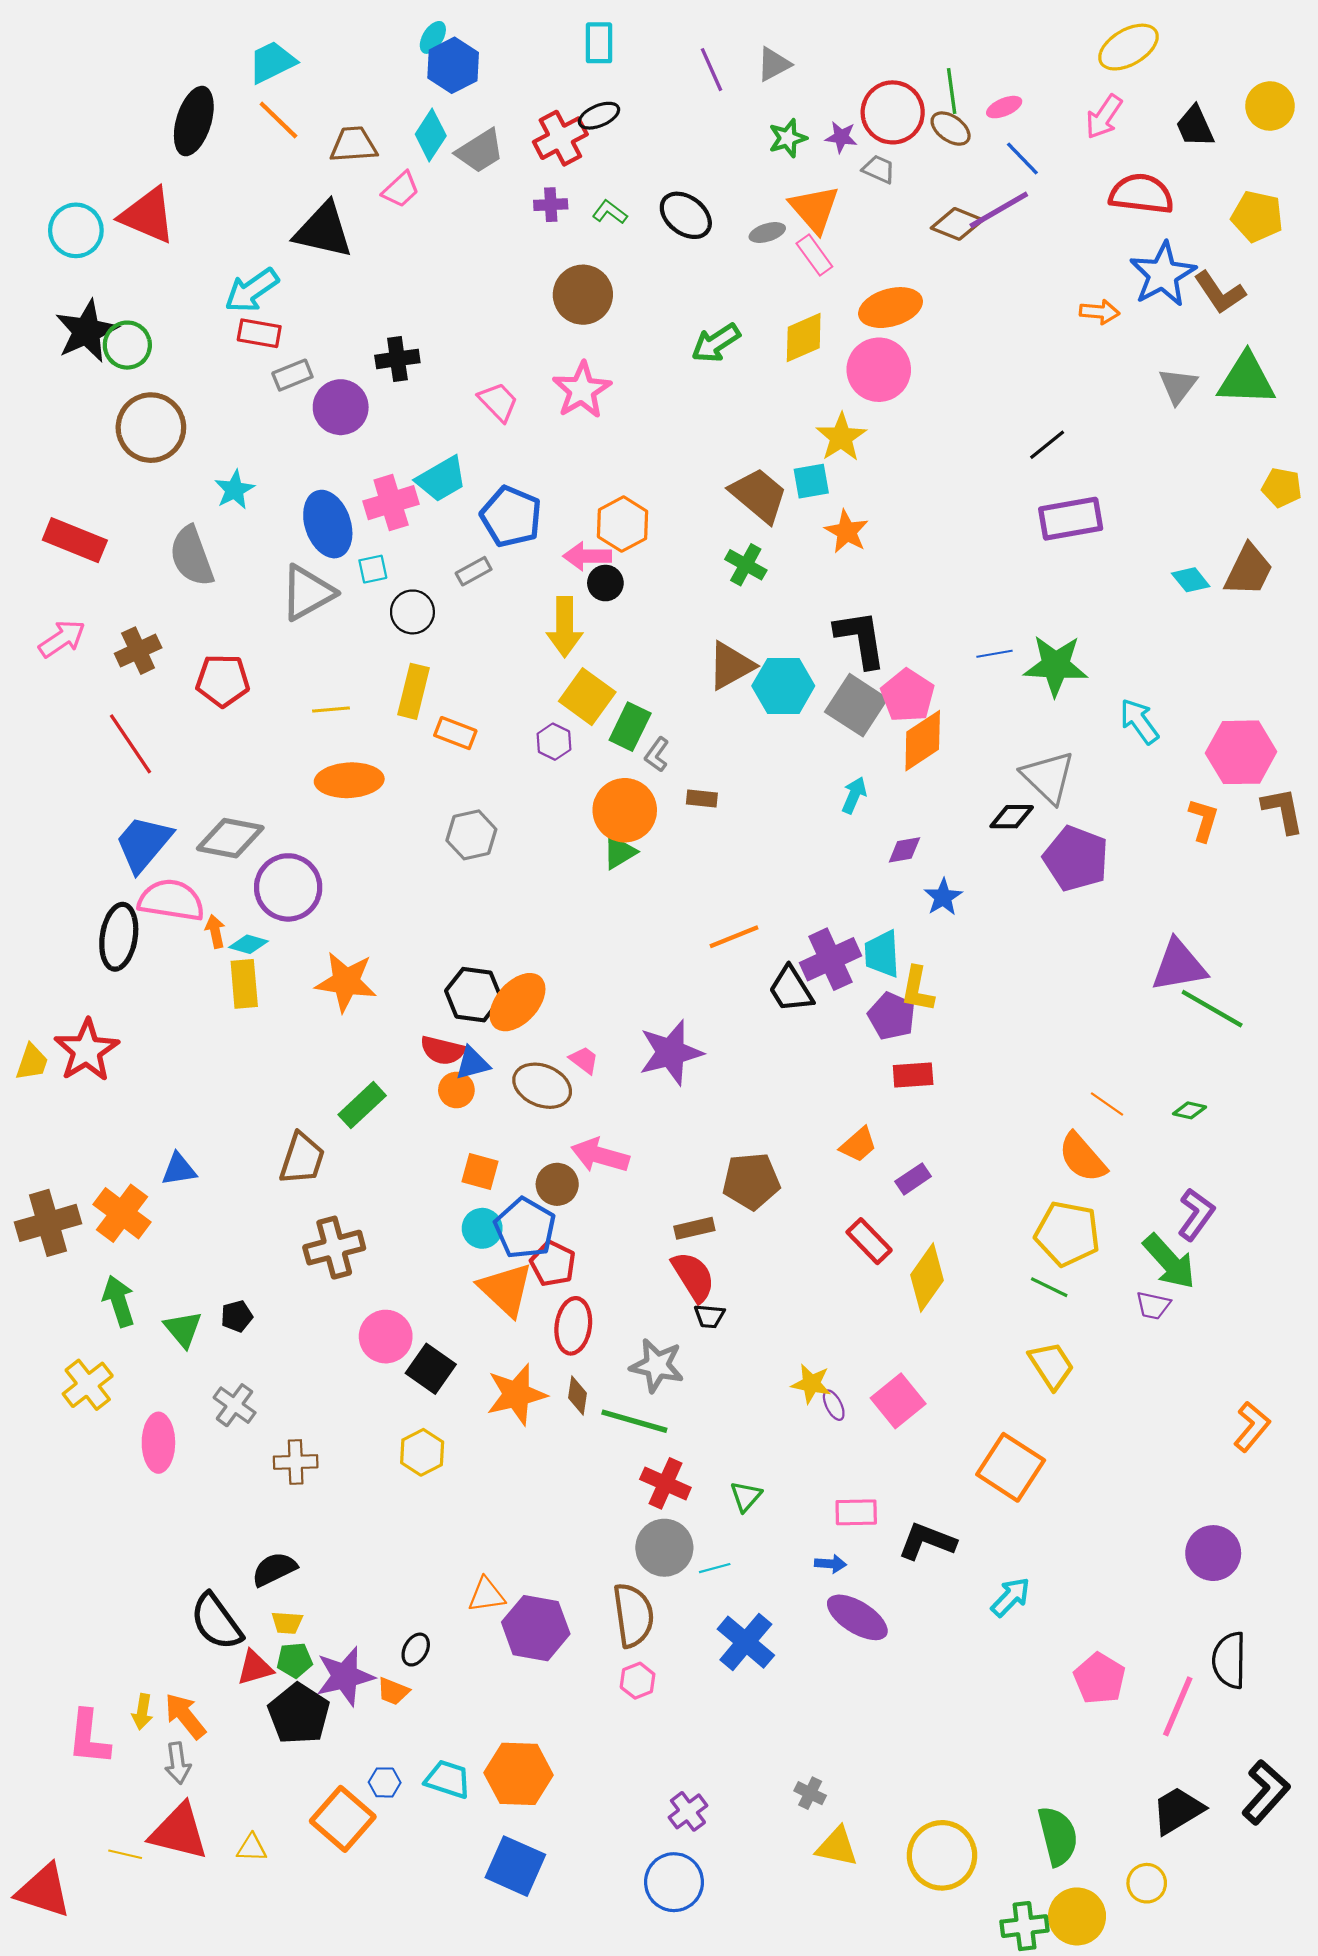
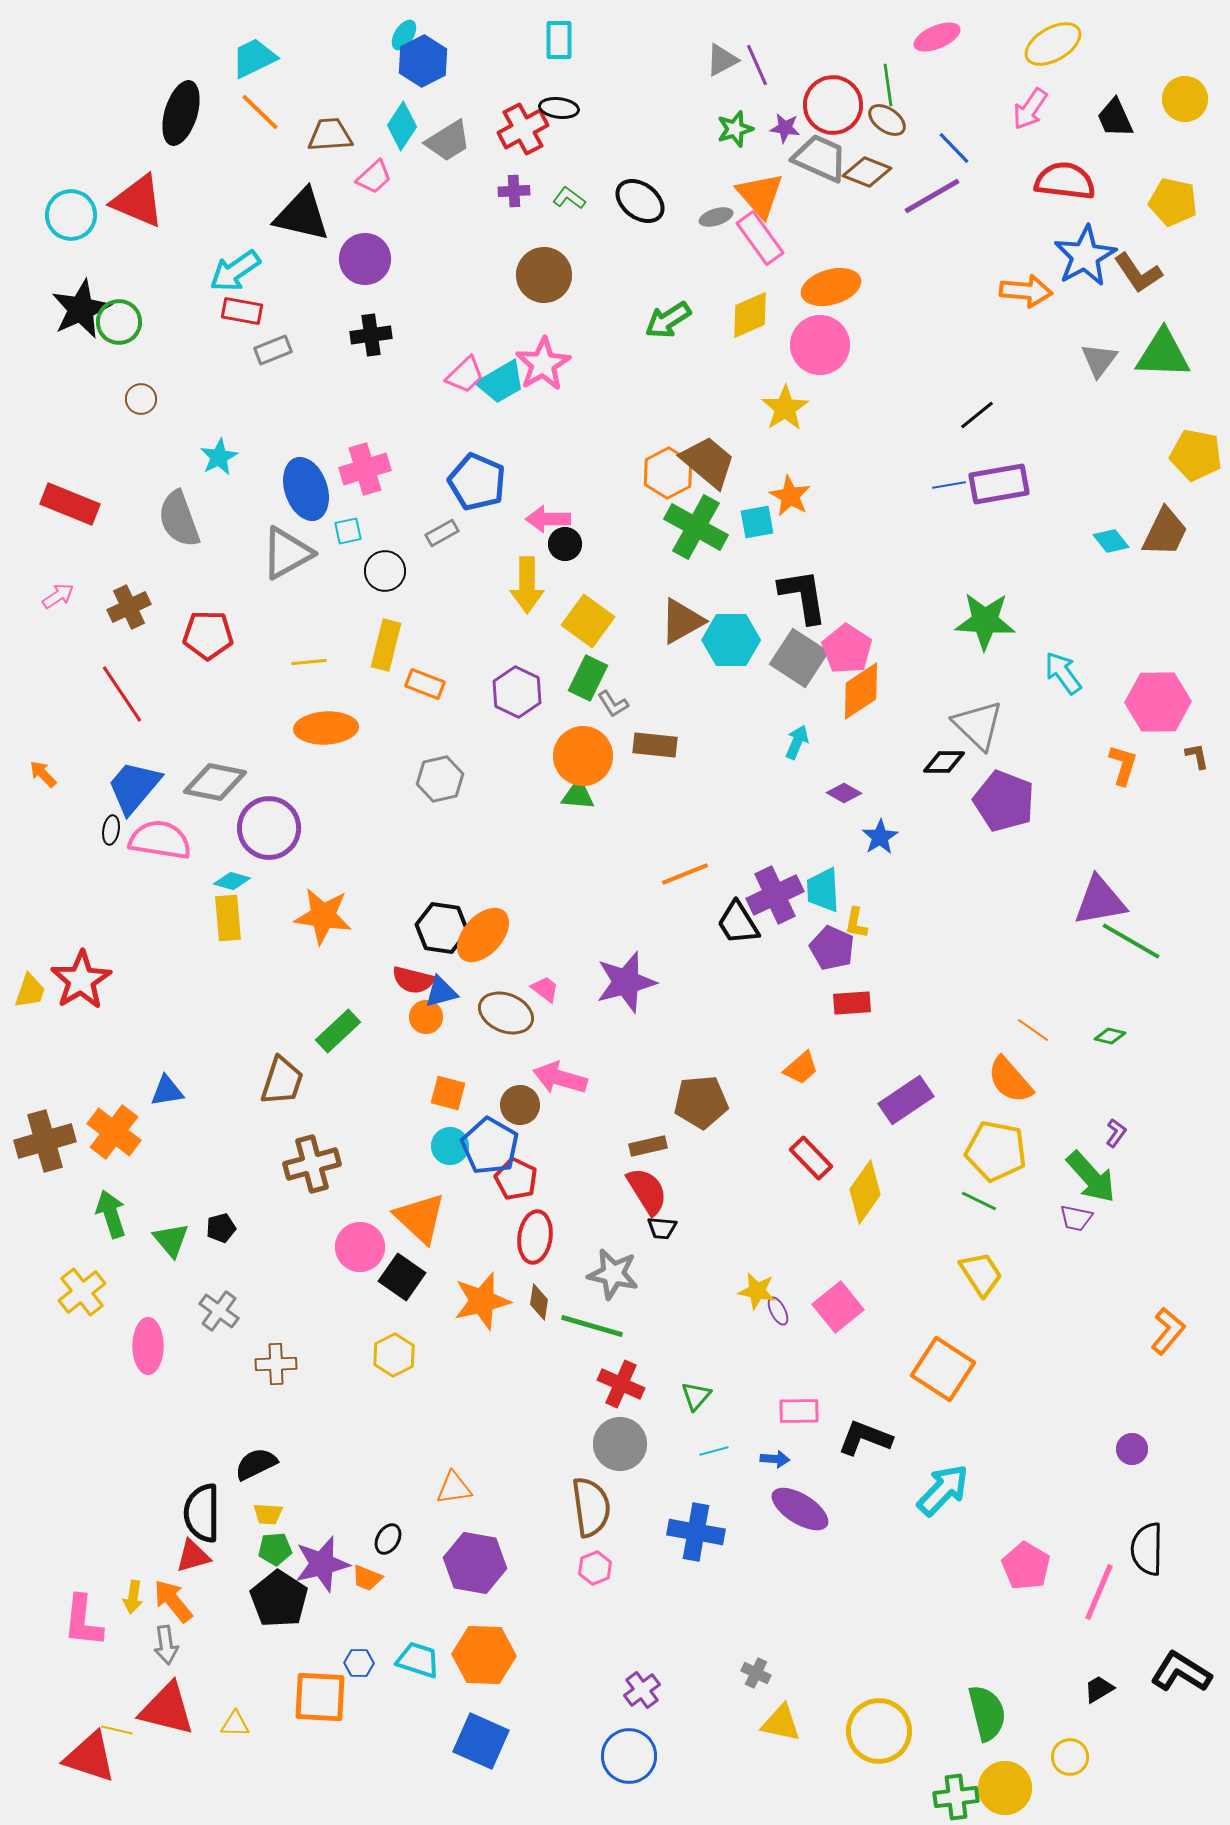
purple line: (712, 70) -> (757, 65), moved
pink ellipse: (1004, 107) -> (937, 37), moved, size x1.4
black ellipse: (599, 116) -> (559, 108), turned 30
gray trapezoid: (879, 169) -> (820, 158), size x1.8
brown diamond: (957, 224) -> (867, 172), moved
pink rectangle: (814, 255) -> (760, 238), size x1.4
orange arrow: (1100, 312) -> (1026, 291), size x1.4
pink trapezoid: (498, 402) -> (465, 375), turned 90
purple circle: (341, 407) -> (365, 259), moved
brown circle: (151, 428) -> (141, 399), size x0.5
cyan trapezoid: (441, 479) -> (501, 382), moved
cyan square: (811, 481) -> (757, 522), moved
yellow pentagon: (1282, 488) -> (1196, 455), size x1.4
orange hexagon: (623, 524) -> (668, 473), moved
green cross: (746, 565) -> (696, 527), size x1.6
pink arrow: (62, 639) -> (58, 596), size x0.7
blue line: (995, 654) -> (949, 485), moved
yellow square: (587, 697) -> (588, 621), moved
purple hexagon: (554, 742) -> (517, 692), size x1.5
gray L-shape: (657, 755) -> (613, 704), turned -68
brown rectangle: (702, 798) -> (655, 745), size x1.5
brown L-shape: (1283, 810) -> (1197, 756), size x0.6
purple diamond: (904, 850) -> (844, 793), turned 40
green triangle: (619, 852) -> (578, 795), turned 36
orange arrow: (215, 931) -> (43, 774), moved, turned -32
black ellipse: (119, 937) -> (111, 830), moved, size x0.5
yellow L-shape: (917, 989) -> (856, 923), size x0.7
purple rectangle: (913, 1179) -> (906, 1100), moved, size x1.6
purple L-shape: (1196, 1214) -> (1116, 1133), size x0.6
orange triangle: (506, 1289) -> (420, 1218), moved
purple circle: (1213, 1553) -> (1132, 1449), size x0.6
cyan line: (715, 1568) -> (714, 1451), moved
cyan arrow: (1011, 1597) -> (943, 1490), size x1.4
black semicircle: (216, 1622) -> (202, 1513), turned 36
purple hexagon: (536, 1628) -> (475, 1563), moved
blue cross: (746, 1642) -> (696, 1532), turned -30
red triangle: (255, 1668) -> (193, 1556), moved
black L-shape: (1266, 1792) -> (1181, 1672), turned -100
black trapezoid: (1178, 1810) -> (1099, 1689), size x0.6
orange square: (343, 1819) -> (320, 1697), turned -38
red triangle: (44, 1891) -> (90, 1757), moved

